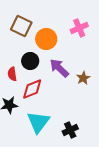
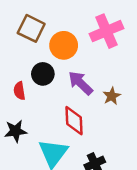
pink cross: (79, 28) -> (106, 31), size x1.4
red diamond: (32, 89) -> (74, 121), moved, turned -70

